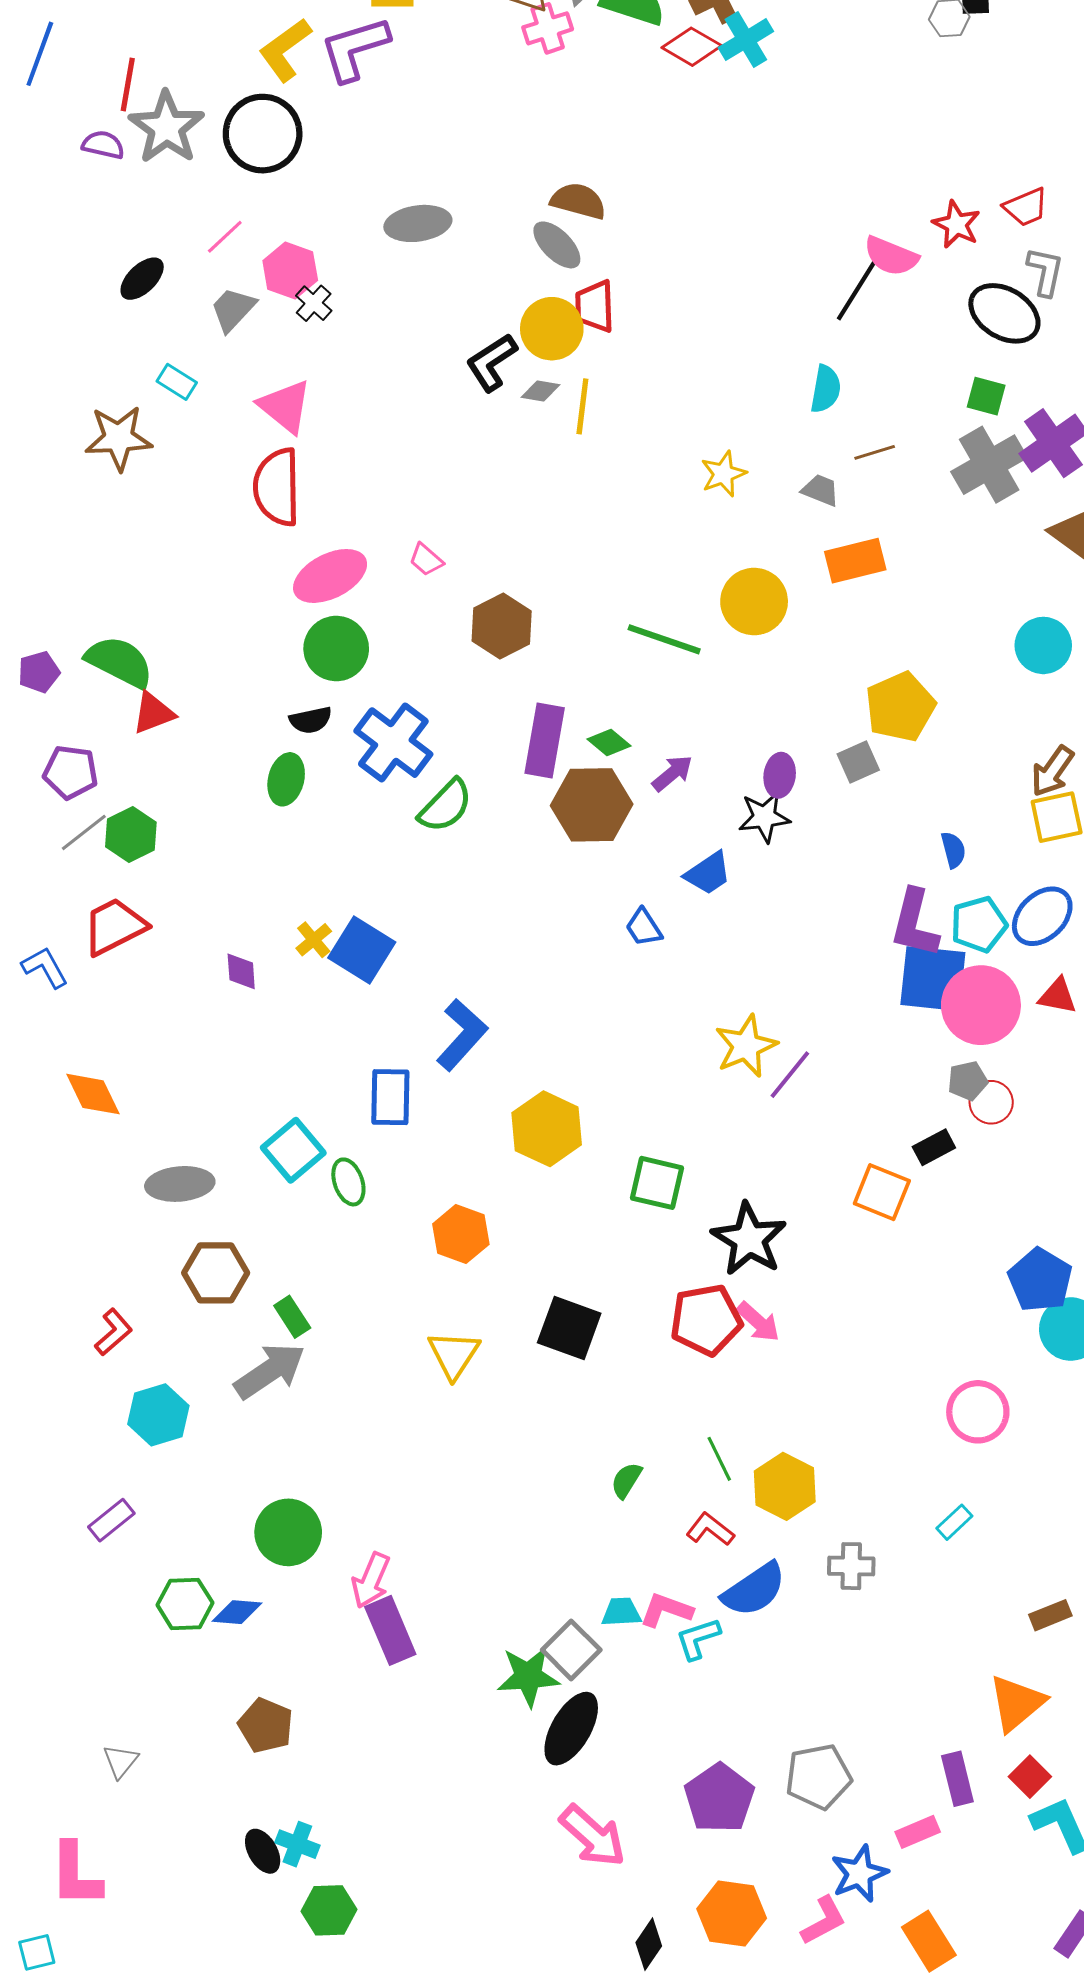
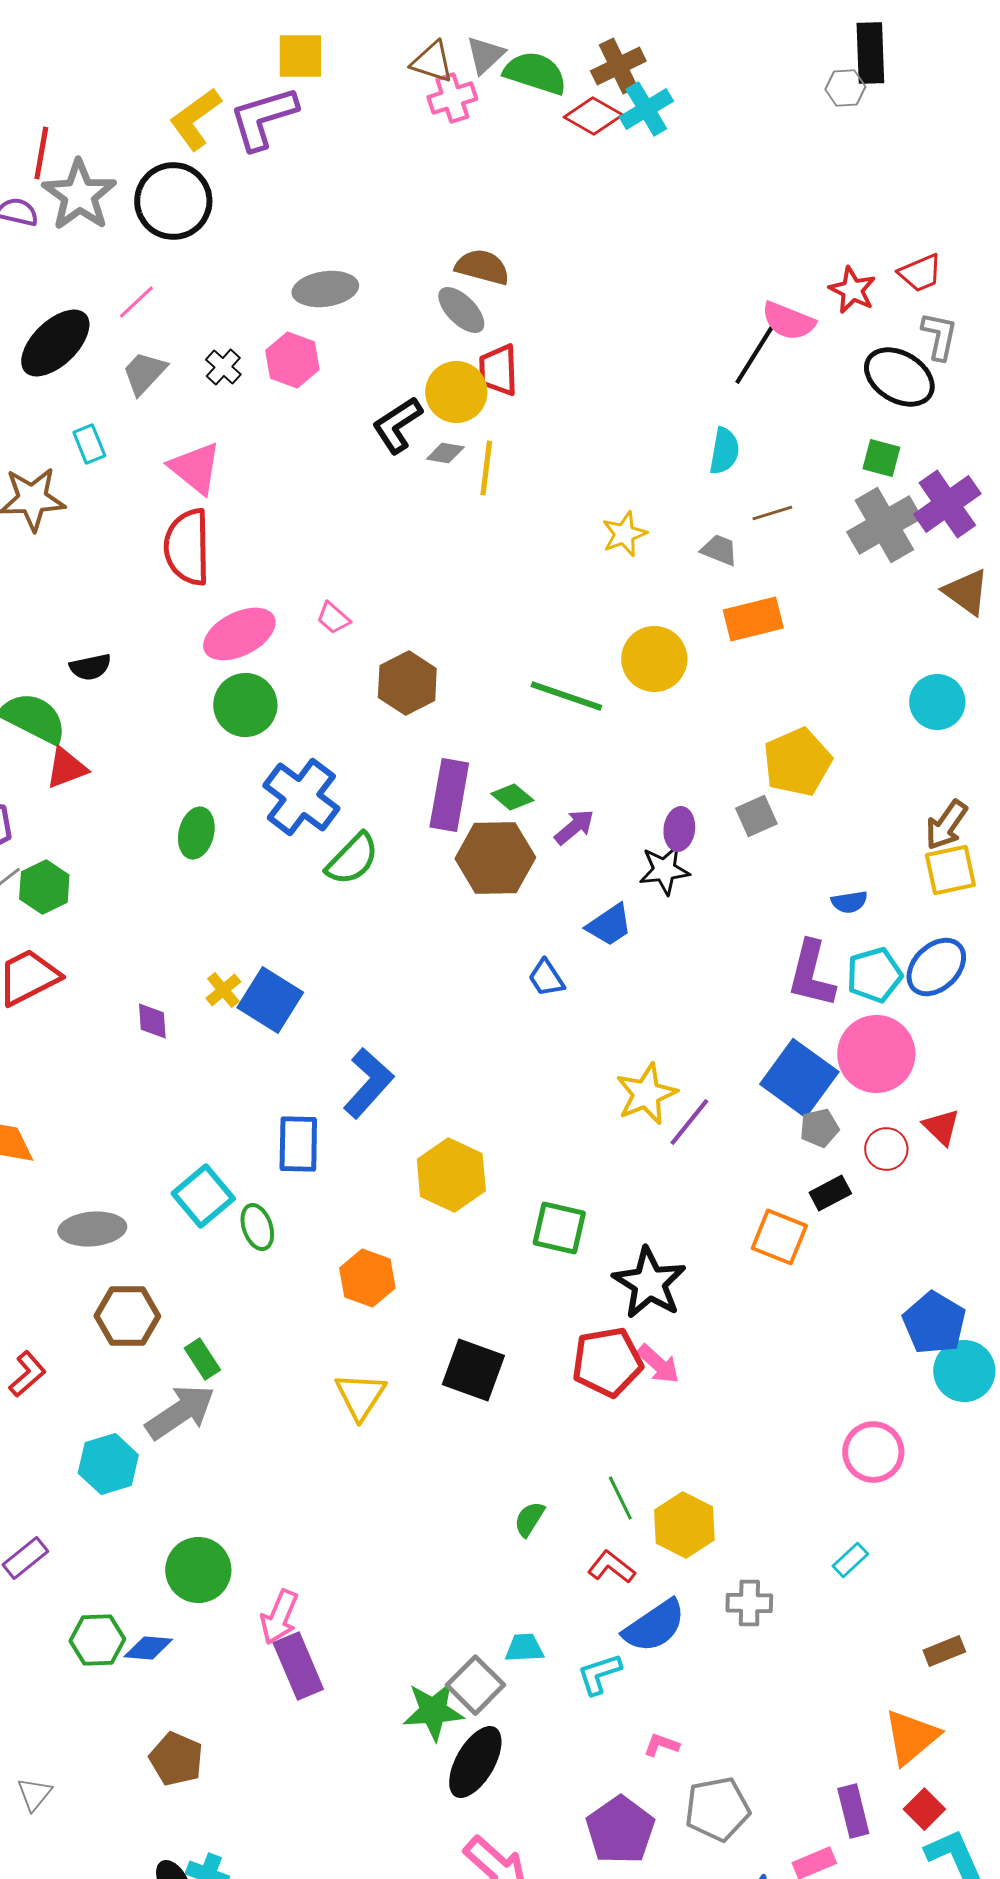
pink hexagon: (290, 270) -> (292, 360), moved
black ellipse: (142, 279) -> (55, 343), size x1.6
cyan rectangle: (177, 382) -> (89, 444), turned 36
black semicircle: (311, 720) -> (90, 667), moved
blue semicircle: (953, 850) -> (849, 902), turned 96
blue square: (933, 979) -> (799, 1078), moved, turned 30
red triangle: (1058, 996) -> (941, 1127), moved, turned 33
gray pentagon: (968, 1081) -> (819, 1128), moved
cyan hexagon: (158, 1415) -> (108, 1464), moved
pink L-shape: (666, 1610) -> (661, 1745), moved, size x0.7

